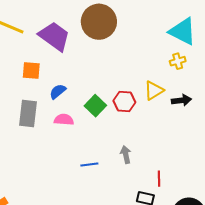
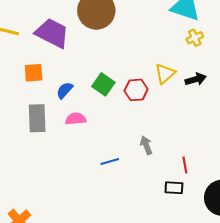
yellow cross: (178, 61) -> (195, 38), moved
green square: (95, 106) -> (103, 84), moved

